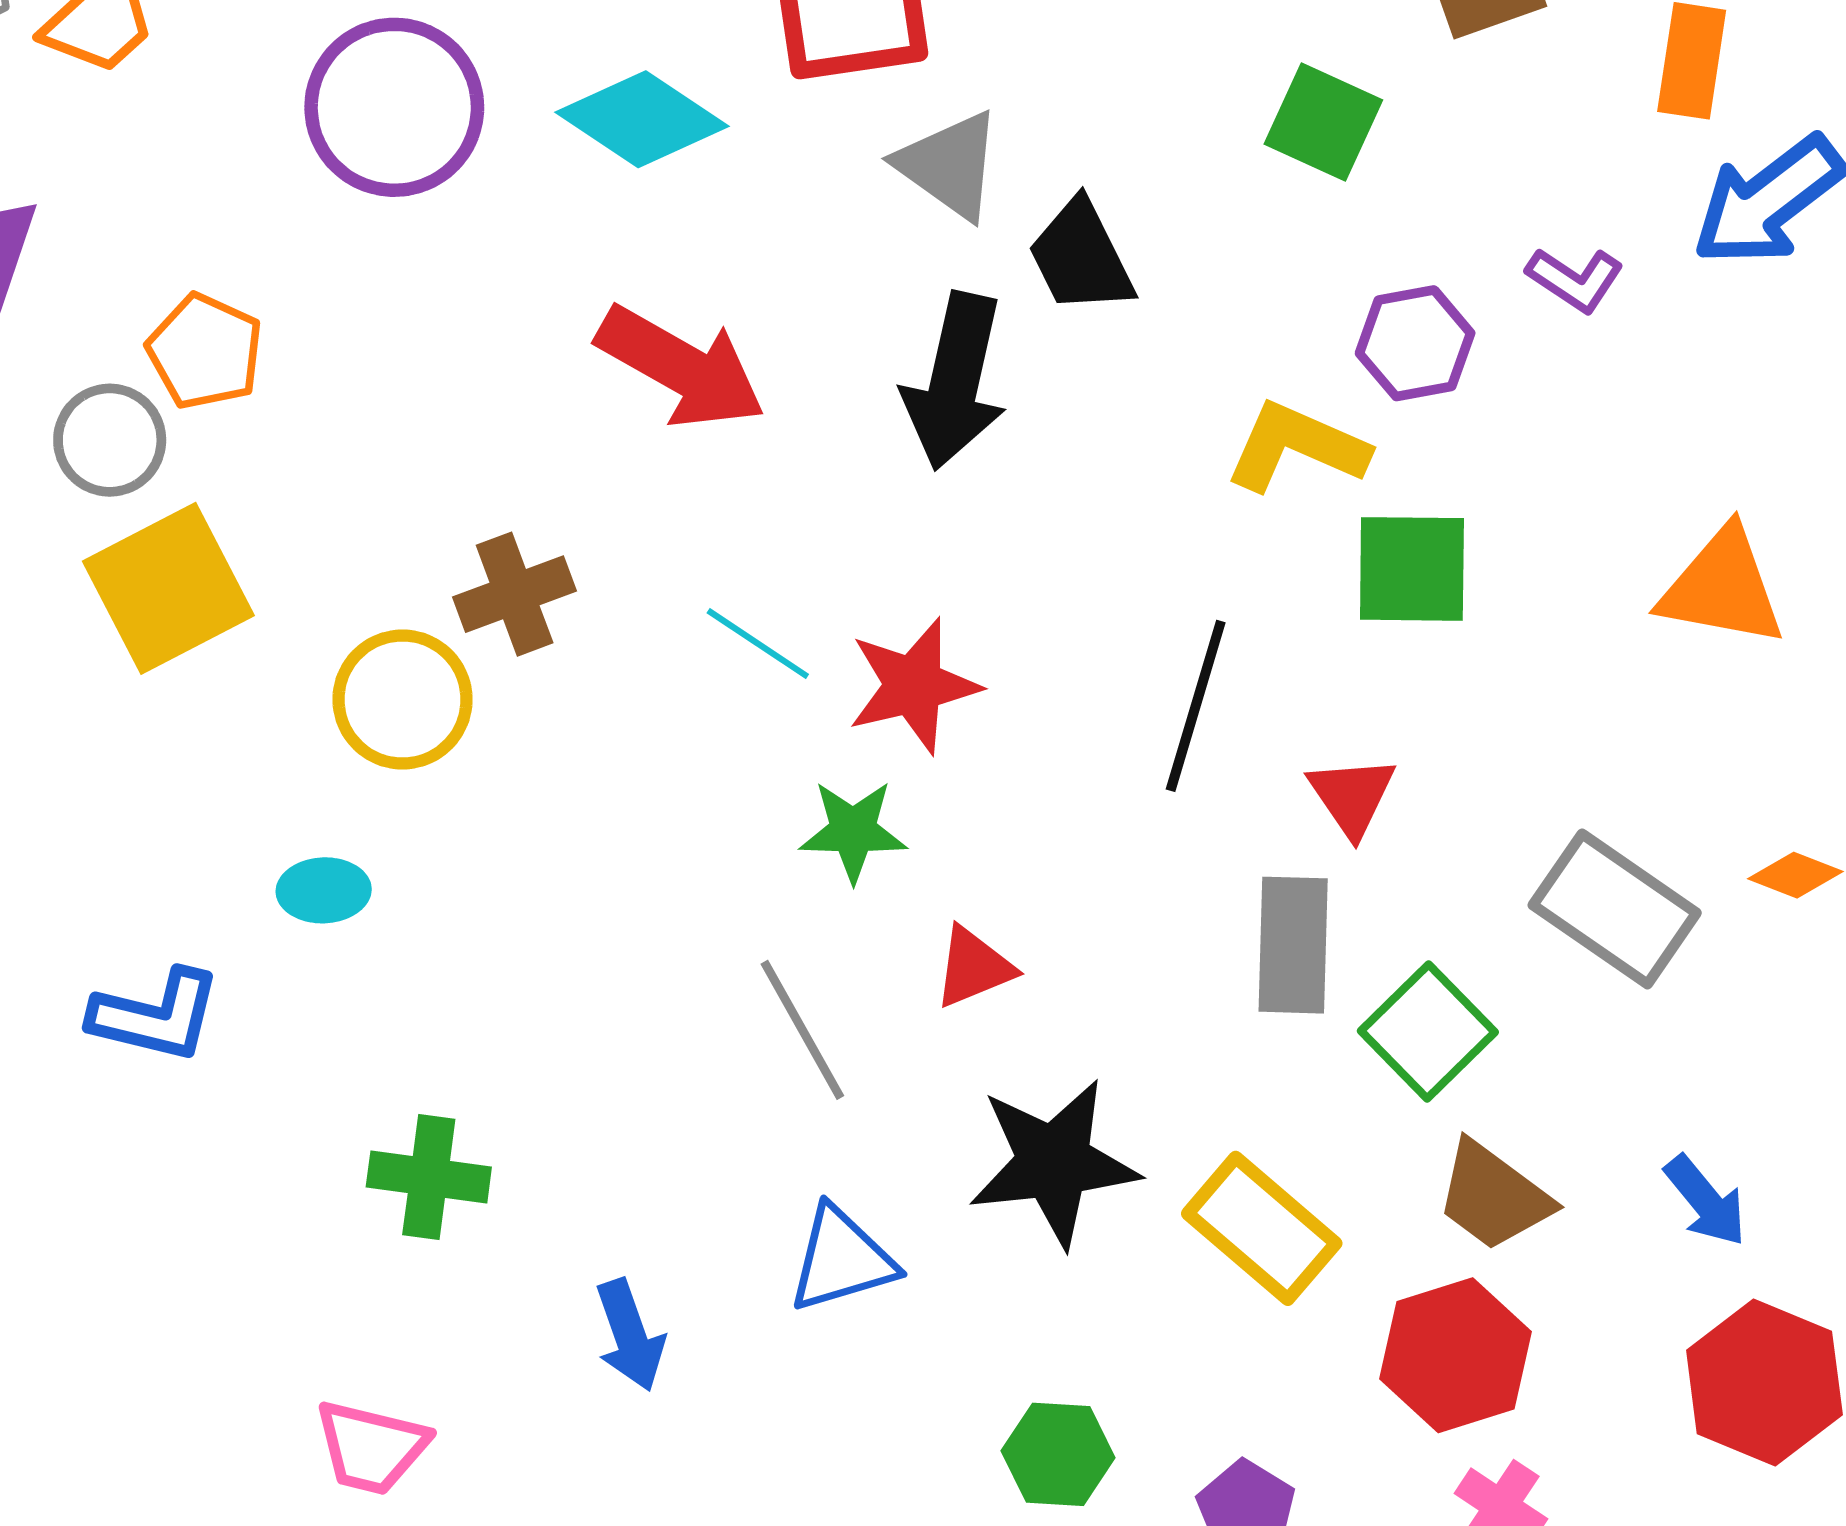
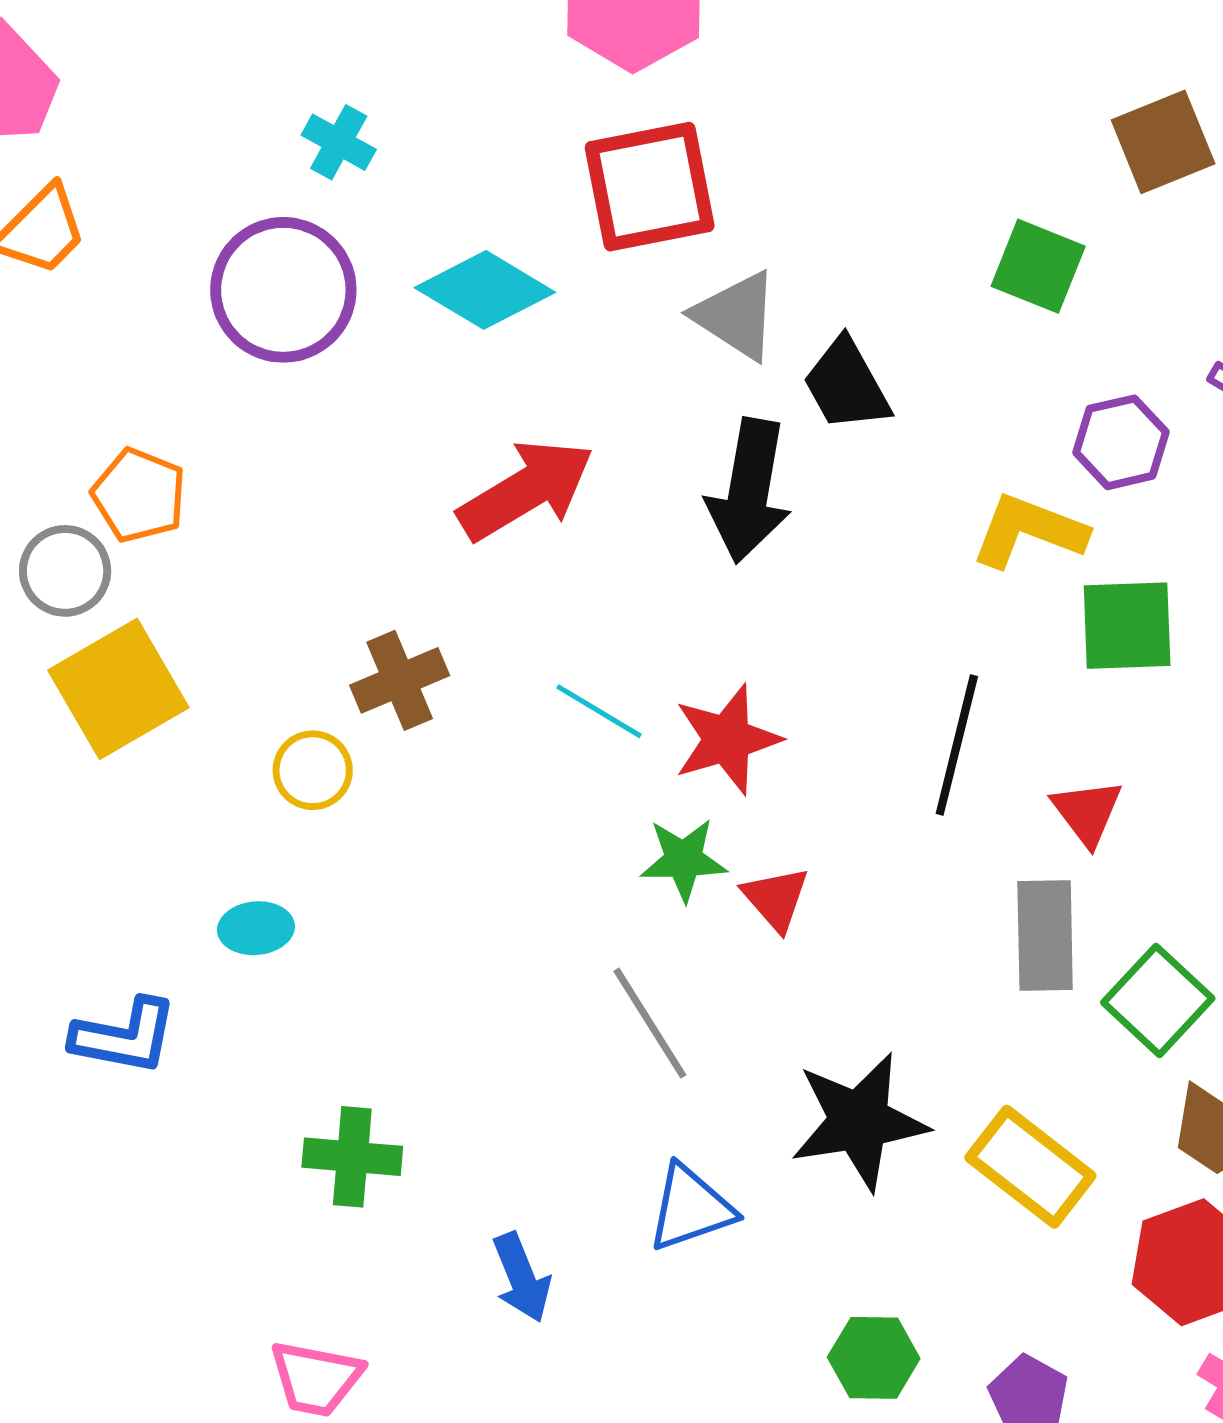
red arrow: (681, 367) -> (526, 490), turned -58
yellow circle: (403, 700) -> (313, 770), size x0.7
red triangle: (974, 967) -> (776, 899), moved, turned -46

